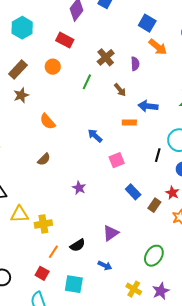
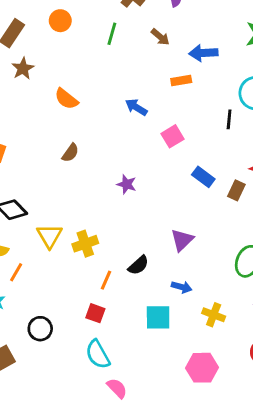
yellow triangle: (20, 214) -> (49, 236), turned -48
cyan square: (74, 284) -> (158, 317), moved
yellow cross: (134, 289) -> (214, 315), moved

